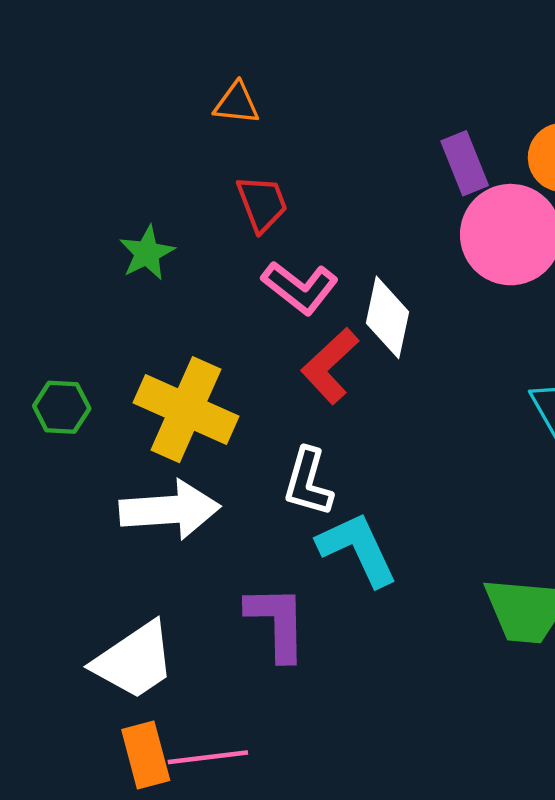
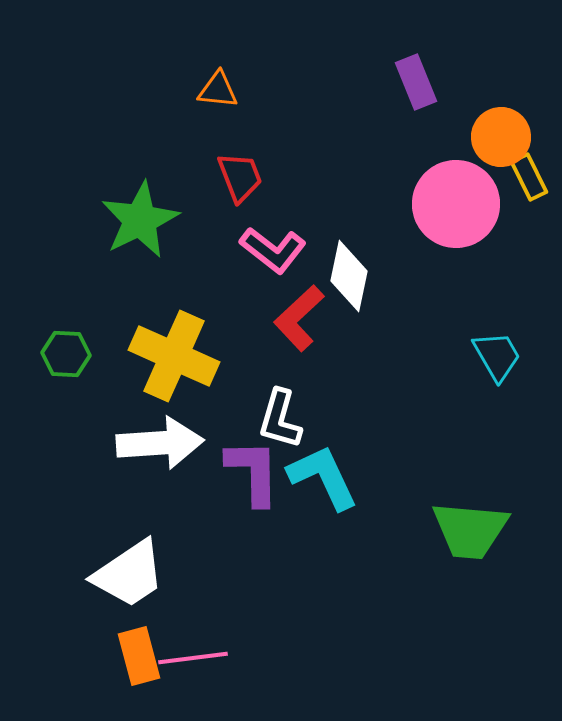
purple rectangle: (465, 163) -> (416, 82), moved
green star: (147, 253) -> (140, 220), size x1.6
purple L-shape: (277, 623) -> (253, 472), moved

